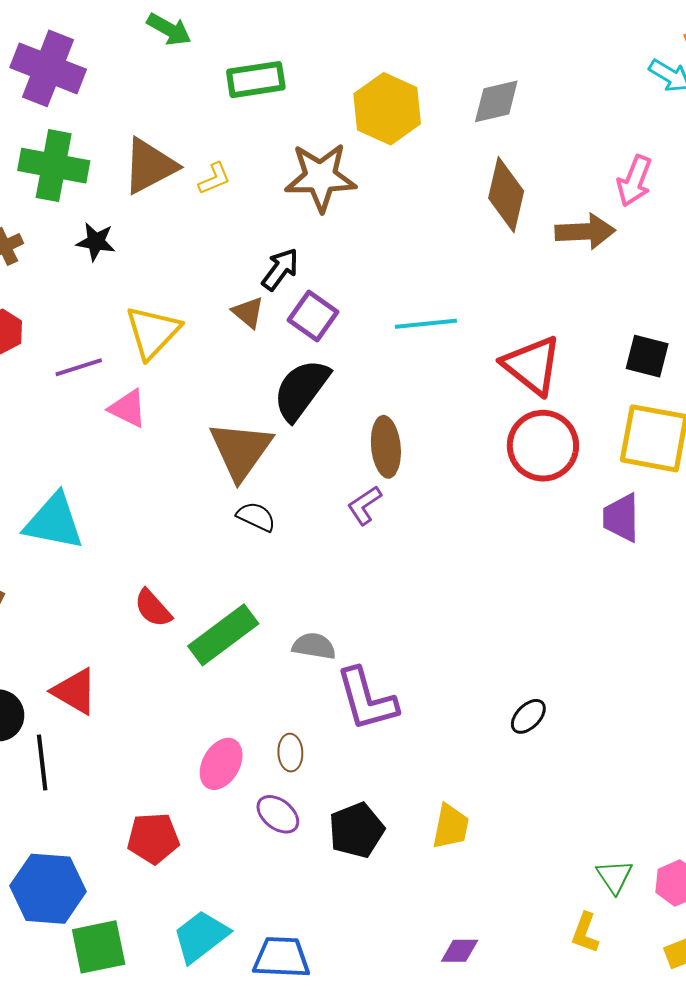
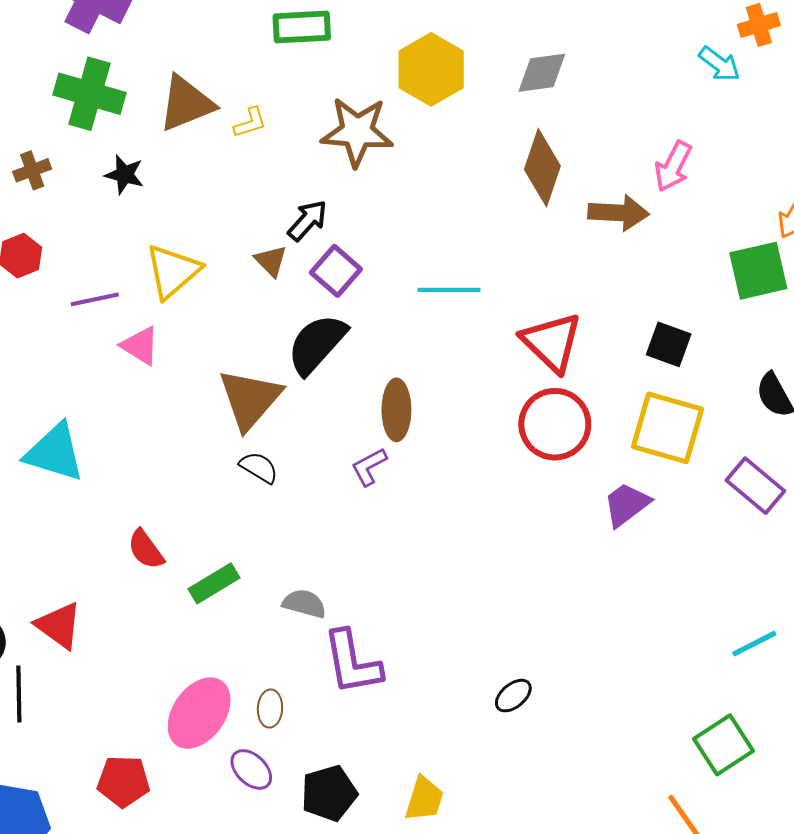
purple trapezoid: (621, 518) -> (627, 504), turned 48
green rectangle: (223, 635) -> (214, 583), size x0.7
pink ellipse: (221, 764) -> (199, 713), size x1.4

